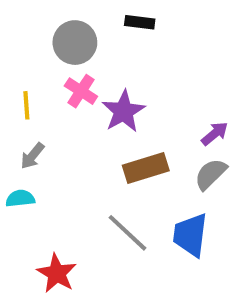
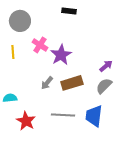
gray circle: (75, 43) -> (20, 21), moved
gray arrow: (32, 156) -> (47, 83), moved
gray line: (128, 233) -> (63, 115), turned -40
red star: (57, 273) -> (26, 121), moved

